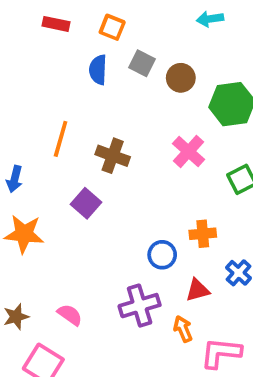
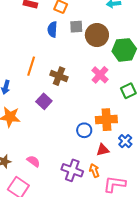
gray square: (142, 63) -> (76, 27), turned -32
brown circle: (181, 78) -> (97, 35), size x1.5
orange cross: (203, 234) -> (106, 120), size x1.5
purple cross: (140, 306) -> (72, 170), moved, turned 35

